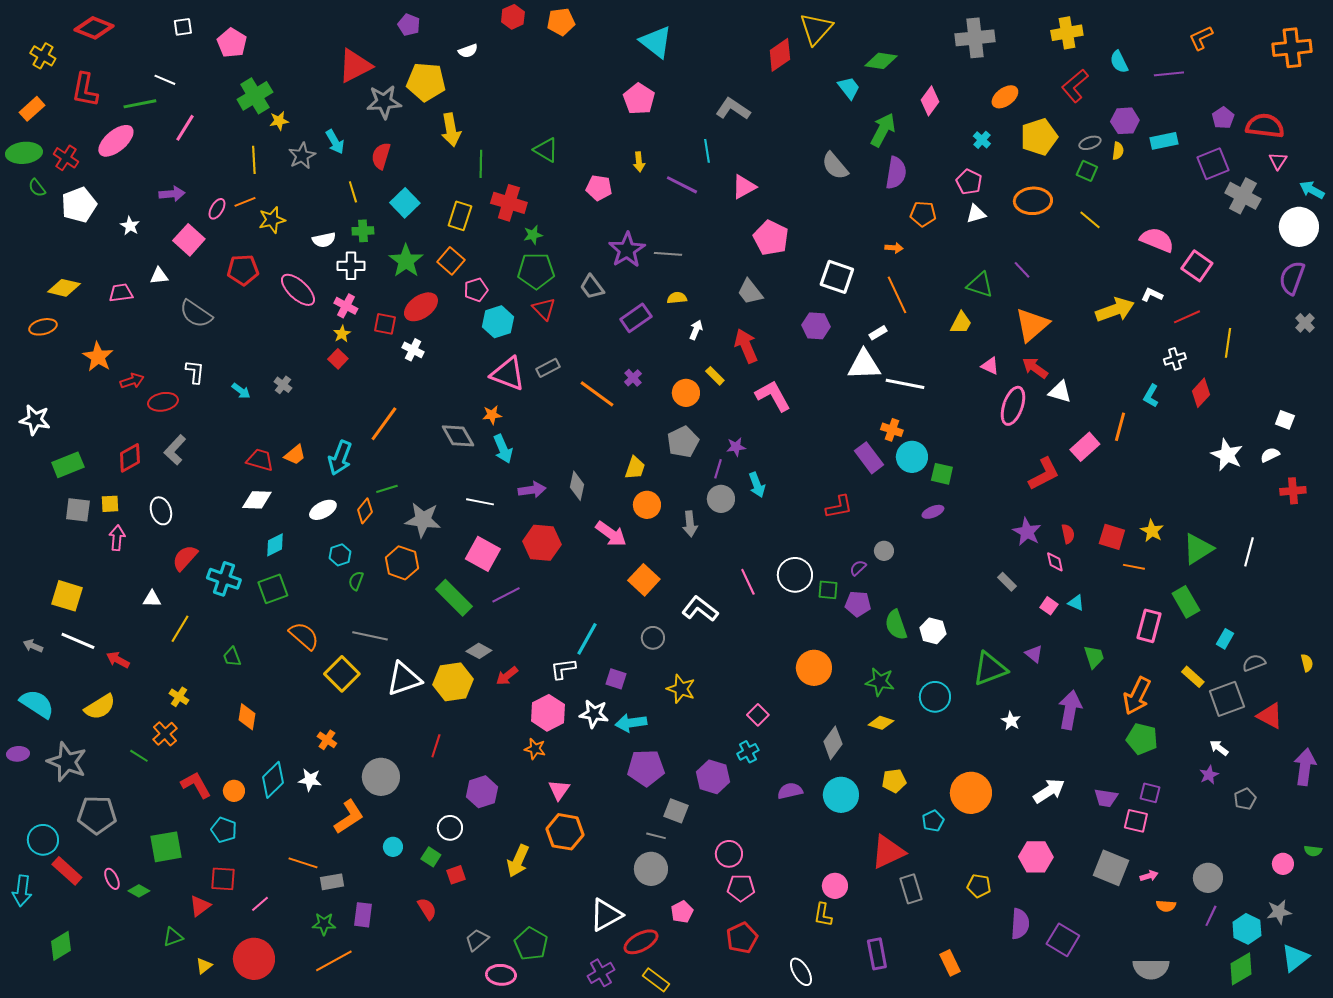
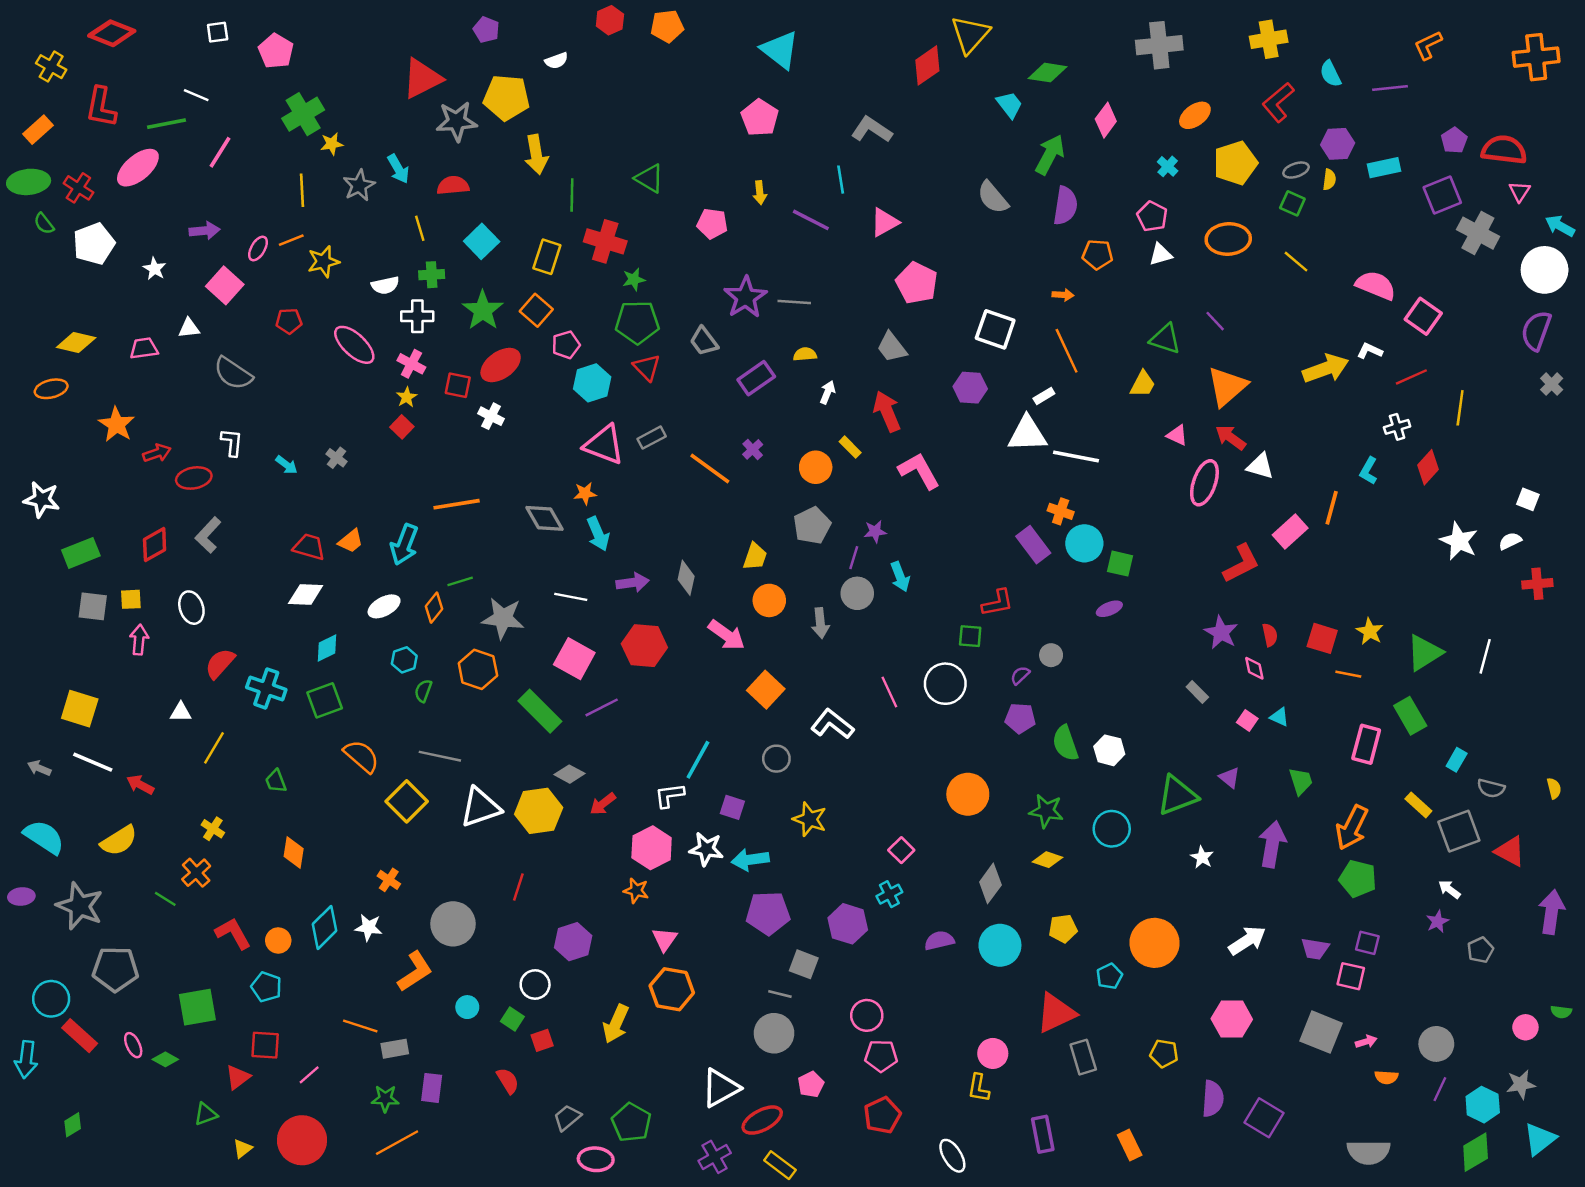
red semicircle: (381, 156) -> (453, 185), turned 68
red pentagon: (243, 270) -> (289, 321), size x0.7
orange line: (384, 424) -> (457, 504), turned 45
green square: (828, 590) -> (970, 636), moved
gray semicircle: (1254, 663) -> (1491, 788), turned -145
green diamond: (61, 946) -> (73, 1125), size x0.7

